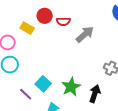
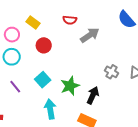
red circle: (45, 16) -> (44, 45), moved
purple line: (26, 94) -> (15, 87), moved

